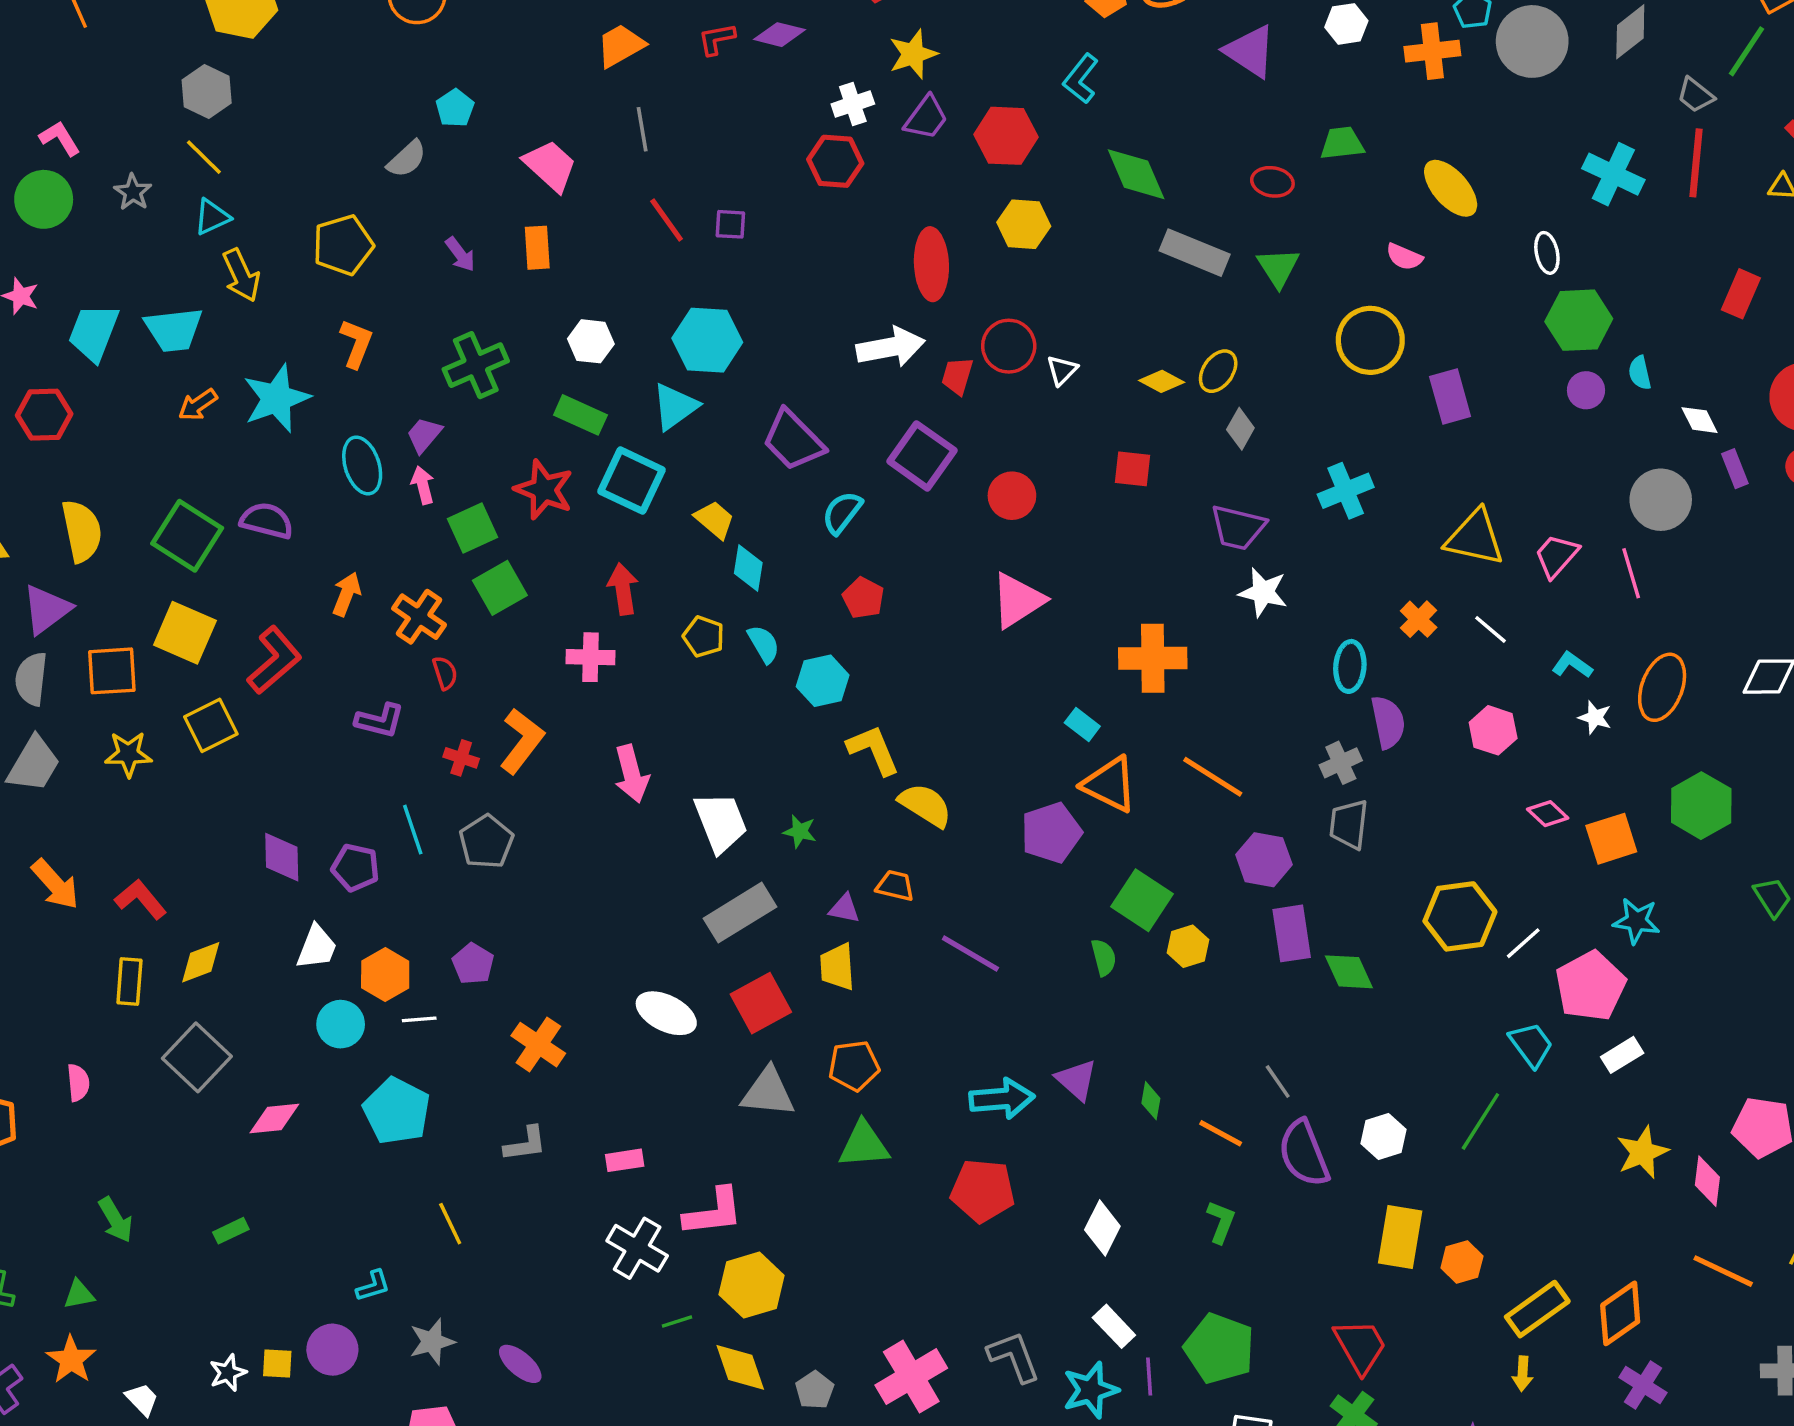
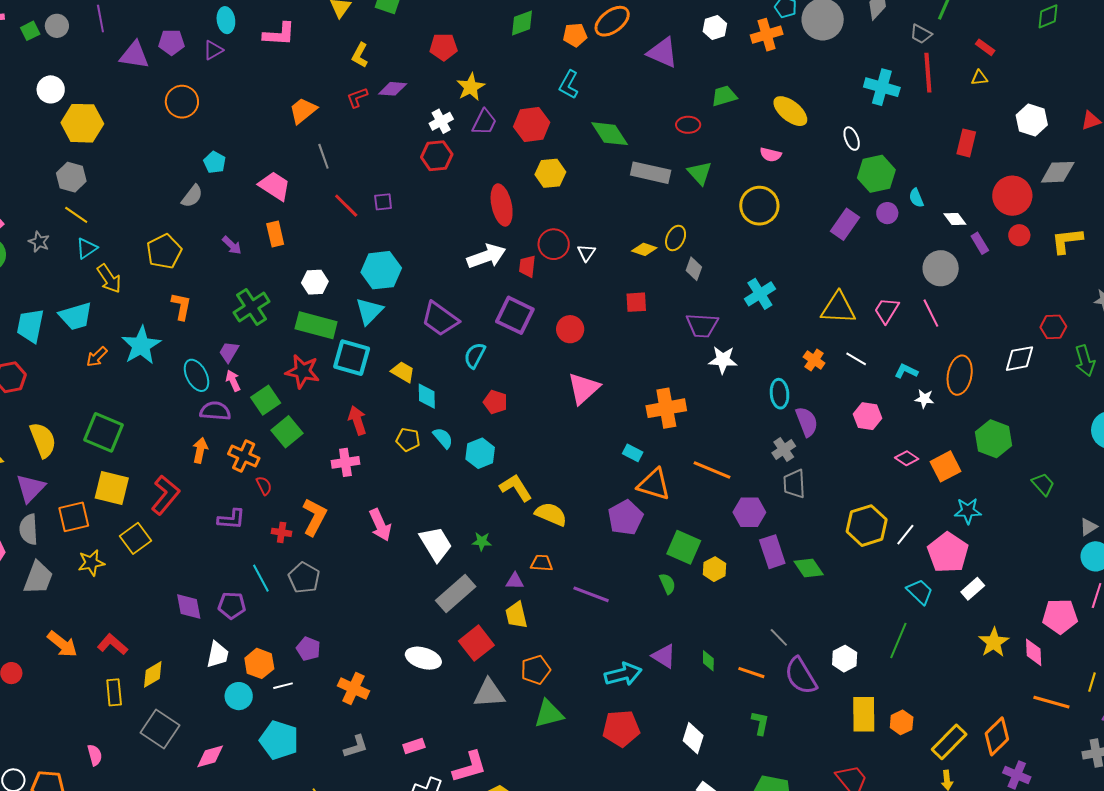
purple rectangle: (1450, 396) -> (845, 224), moved, turned 60
green rectangle: (580, 415) -> (316, 325), size x1.4
purple semicircle: (267, 521) -> (215, 411), moved

